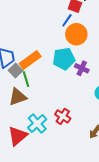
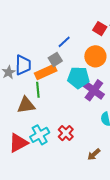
blue line: (67, 20) -> (64, 42), moved
purple cross: (82, 68) -> (94, 90), size x1.5
gray square: (15, 71) -> (55, 59), moved

